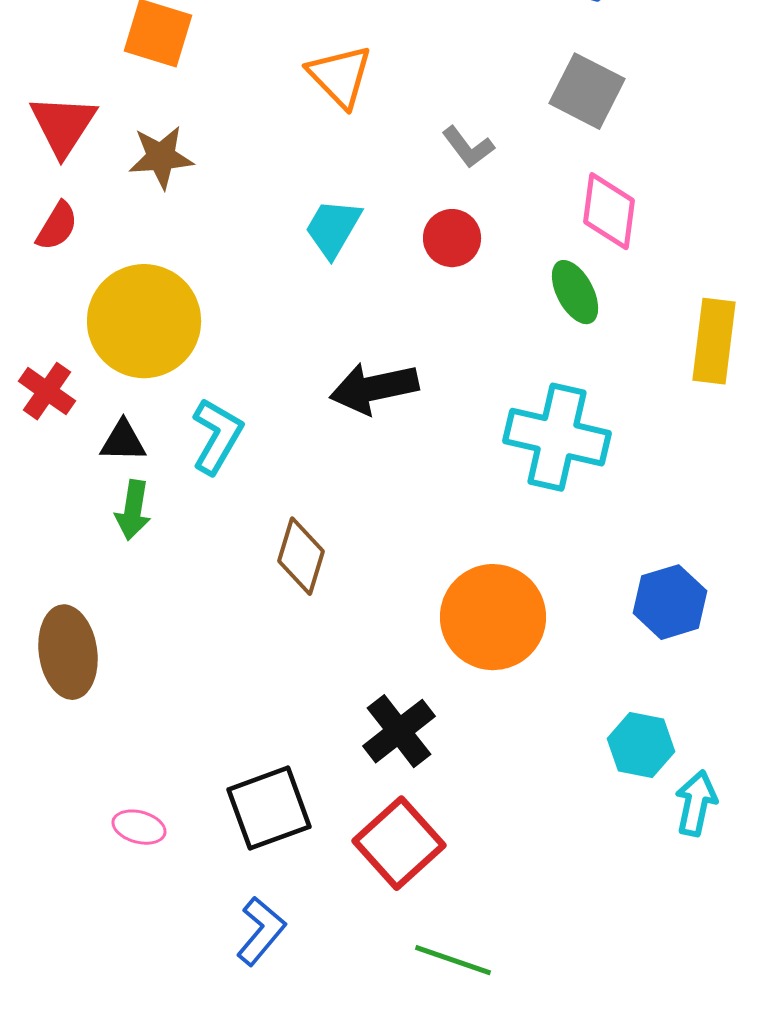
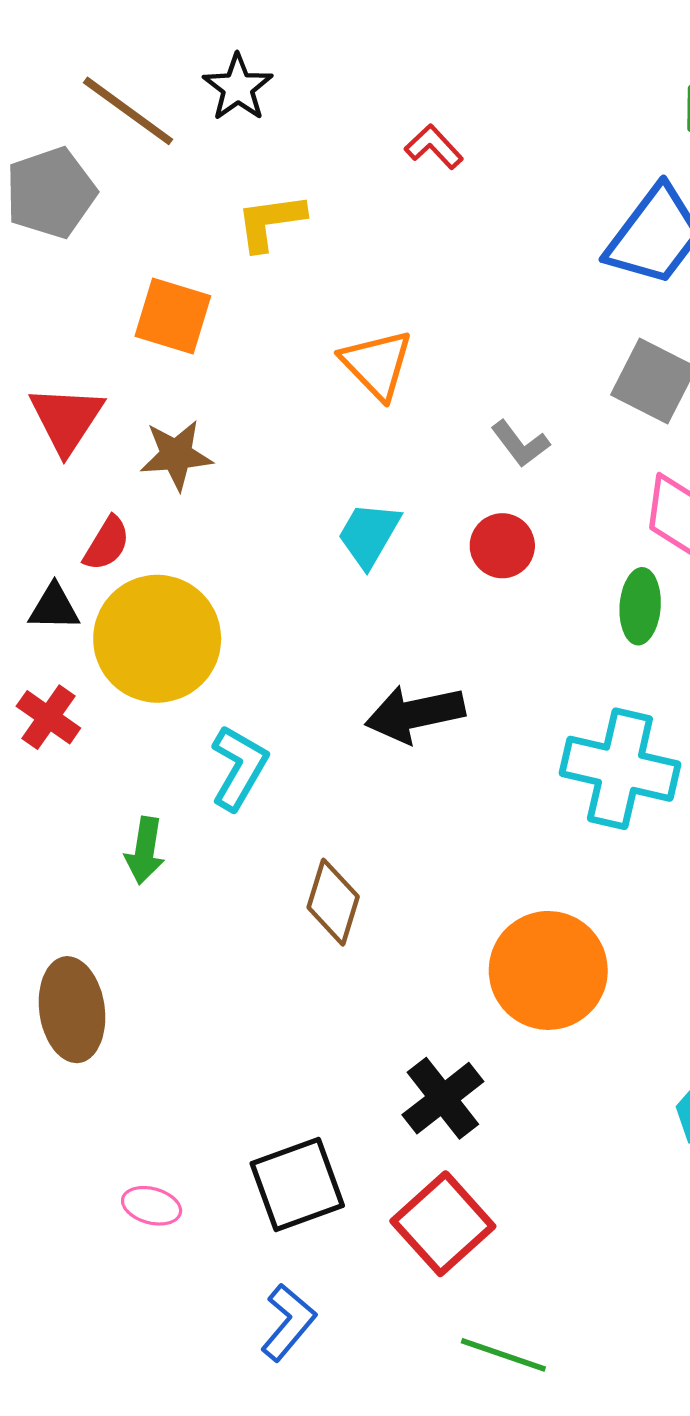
red semicircle: (57, 226) -> (107, 543), moved
green ellipse: (575, 292) -> (640, 606), turned 32
black triangle: (123, 441) -> (54, 607), moved

